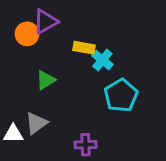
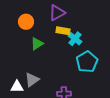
purple triangle: (46, 22) -> (57, 13), moved
green triangle: (46, 80) -> (37, 44), moved

